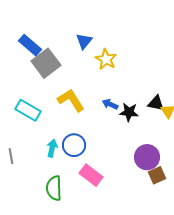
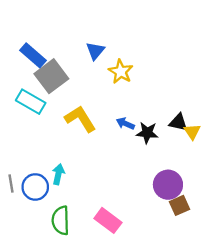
cyan rectangle: (28, 110) -> (31, 102), moved
blue circle: (74, 145) -> (35, 187), moved
pink rectangle: (91, 175) -> (108, 220), moved

